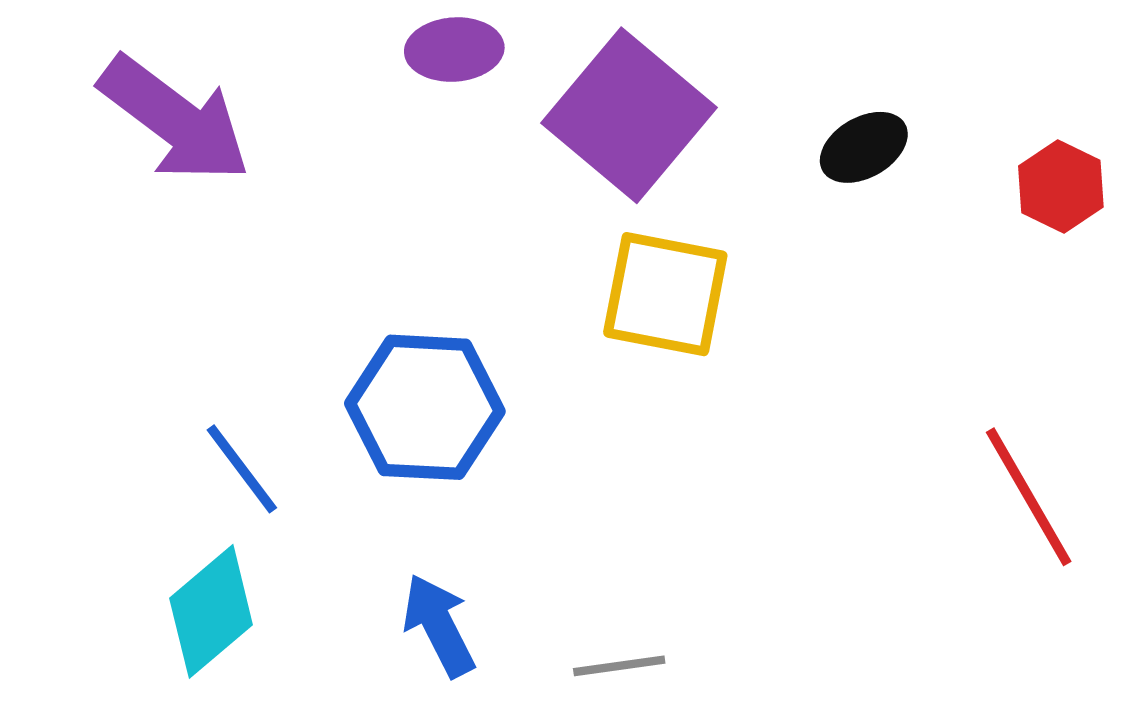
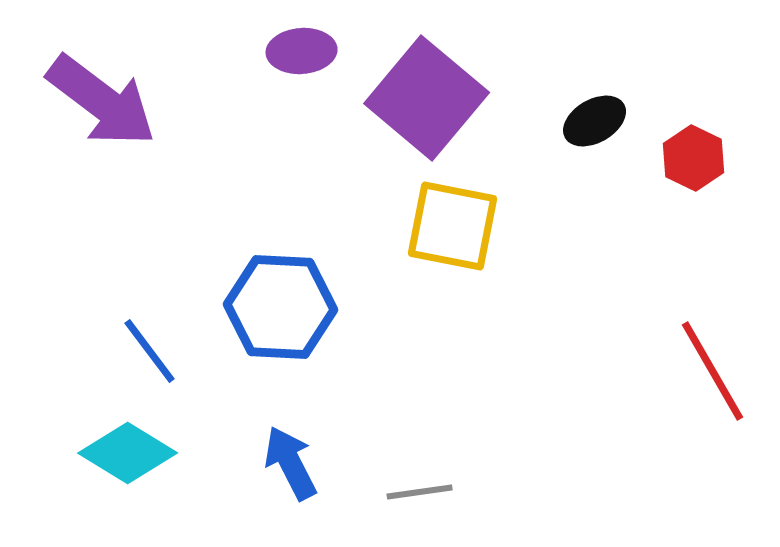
red hexagon: (1061, 187) -> (694, 158), moved
cyan diamond: (211, 611) -> (128, 453), turned 72

